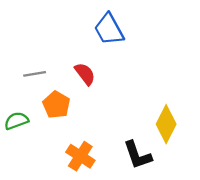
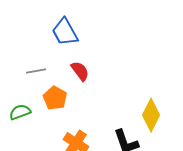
blue trapezoid: (109, 29) -> (65, 32), moved

